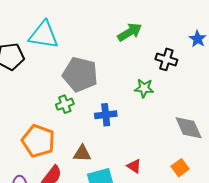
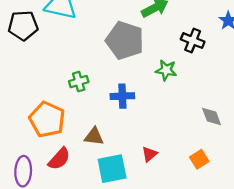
gray pentagon: (80, 74) -> (125, 40), moved
gray diamond: (189, 128) -> (212, 117), size x0.7
red triangle: (134, 166) -> (149, 154), turned 42

